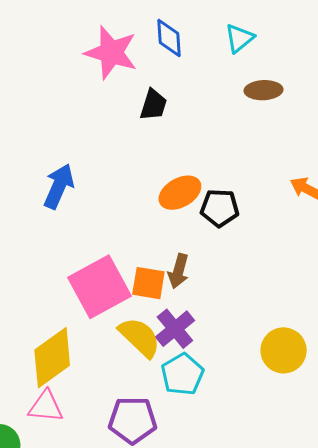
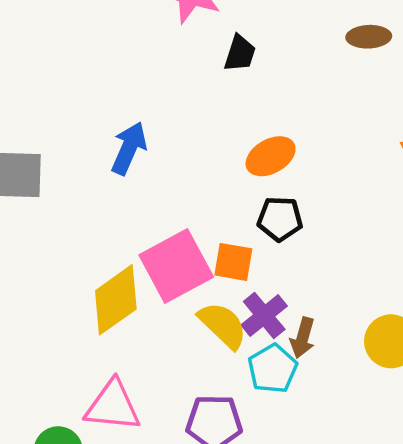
black pentagon: (220, 208) -> (280, 219), moved
brown arrow: (178, 271) -> (303, 338), moved
yellow diamond: (52, 358) -> (116, 300), moved
pink triangle: (46, 406) -> (113, 406), size x1.4

